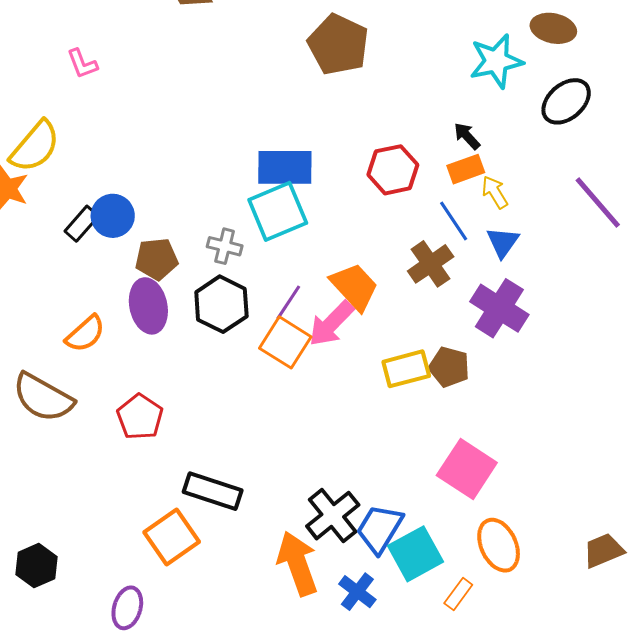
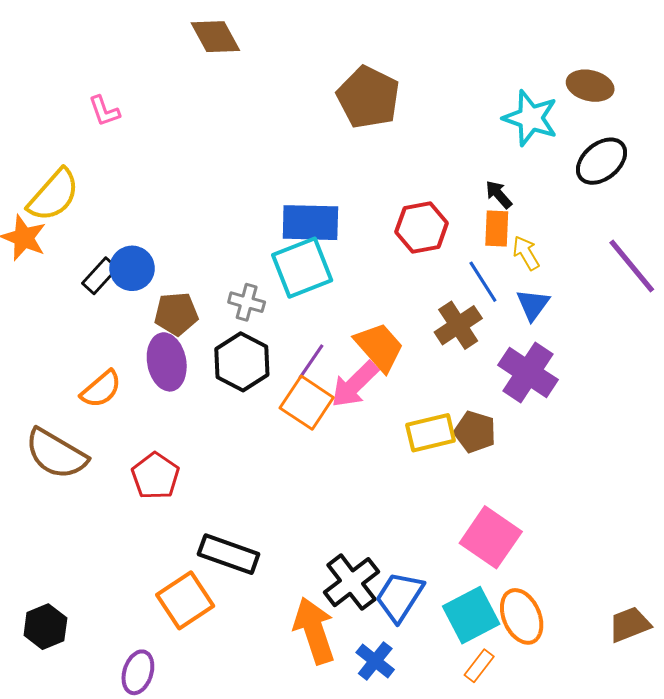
cyan star: (496, 61) -> (531, 118), turned 30
orange rectangle: (466, 169) -> (497, 228), turned -69
cyan square: (416, 554) -> (471, 615), moved

